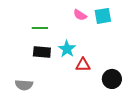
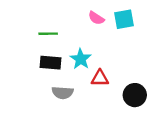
gray semicircle: (24, 85) -> (63, 93), moved

